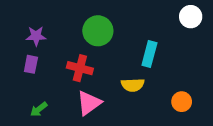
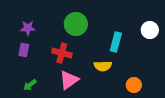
white circle: (191, 17) -> (150, 30), moved
orange circle: (182, 102) -> (134, 85), moved

